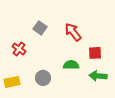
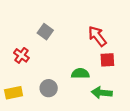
red arrow: (73, 32) -> (97, 36), moved
green arrow: (98, 76) -> (102, 93), moved

